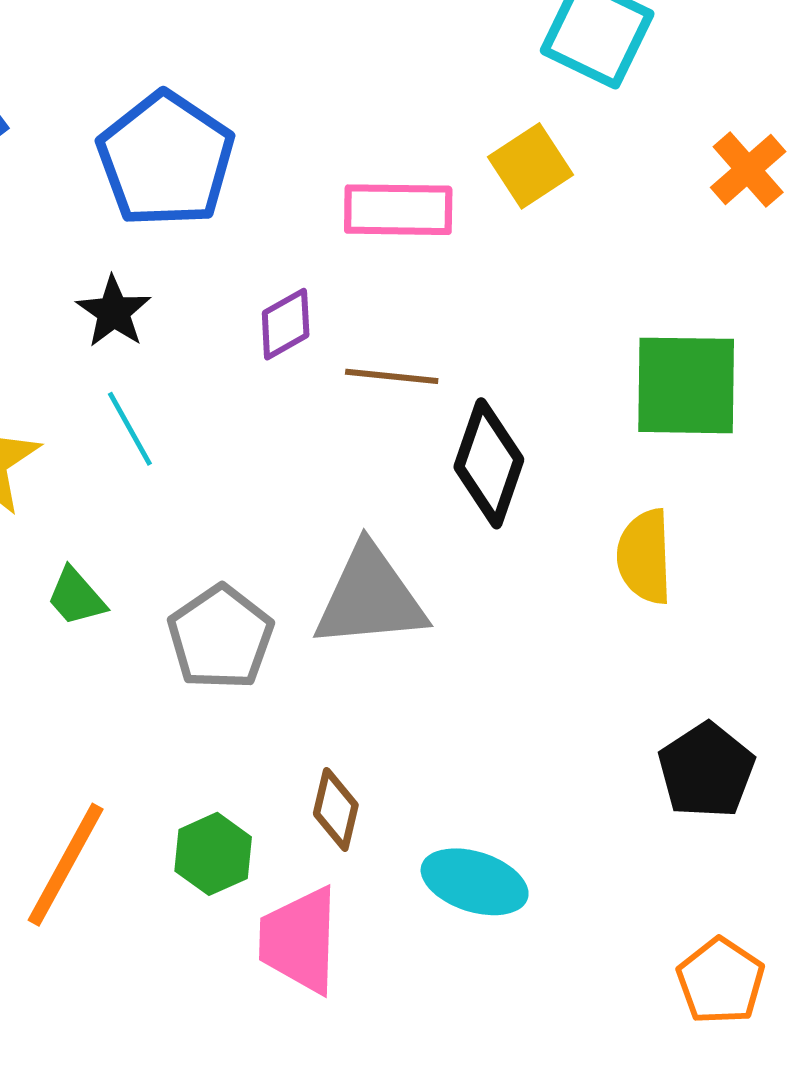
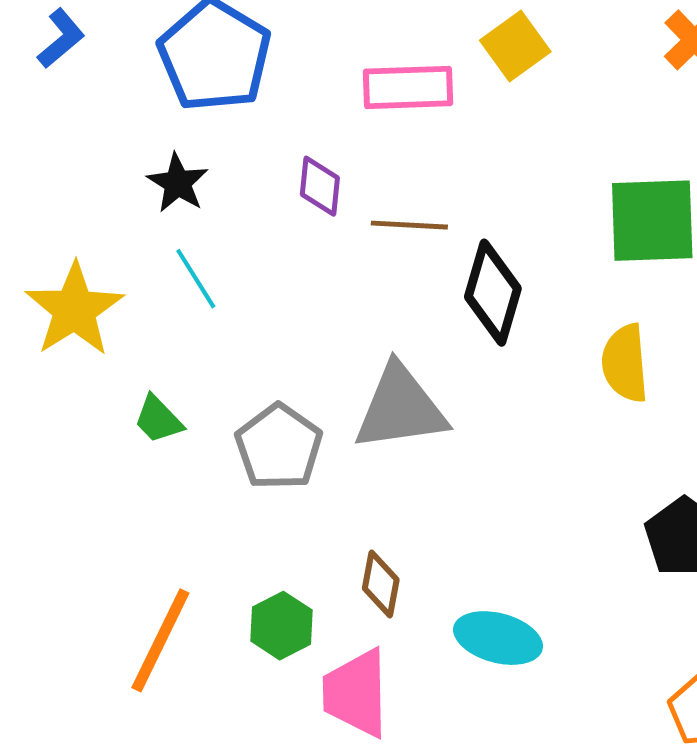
purple diamond: (286, 324) -> (320, 186), turned -52

